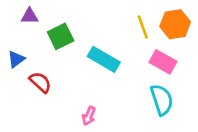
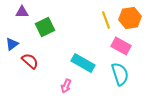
cyan rectangle: (104, 59) -> (83, 63), moved

